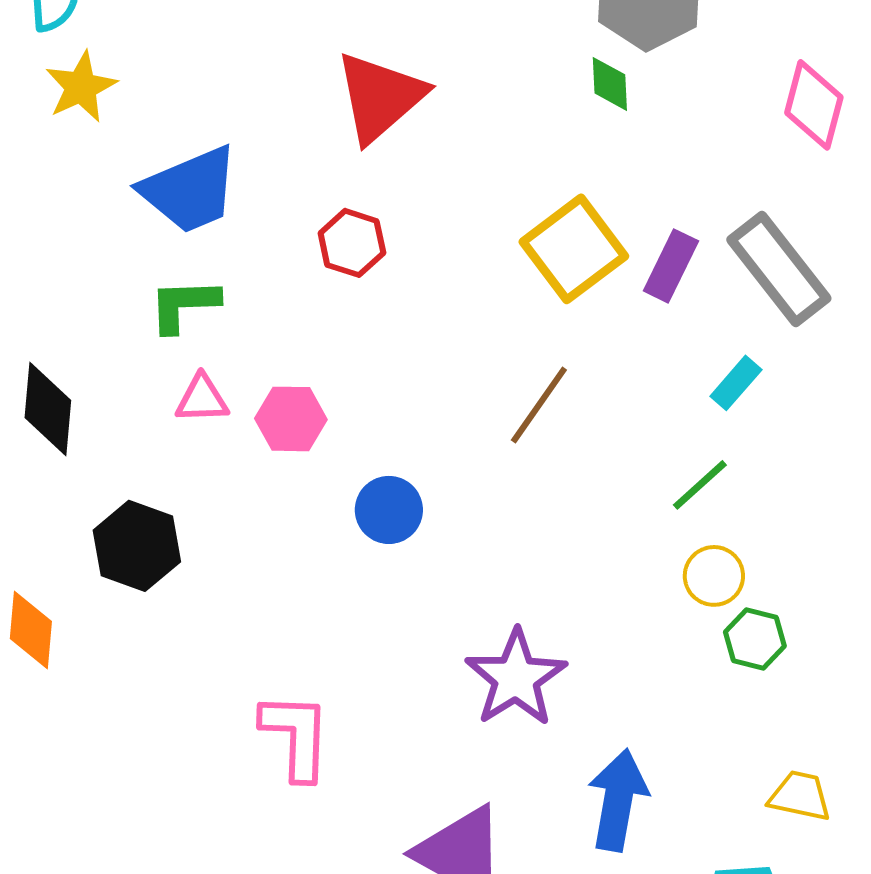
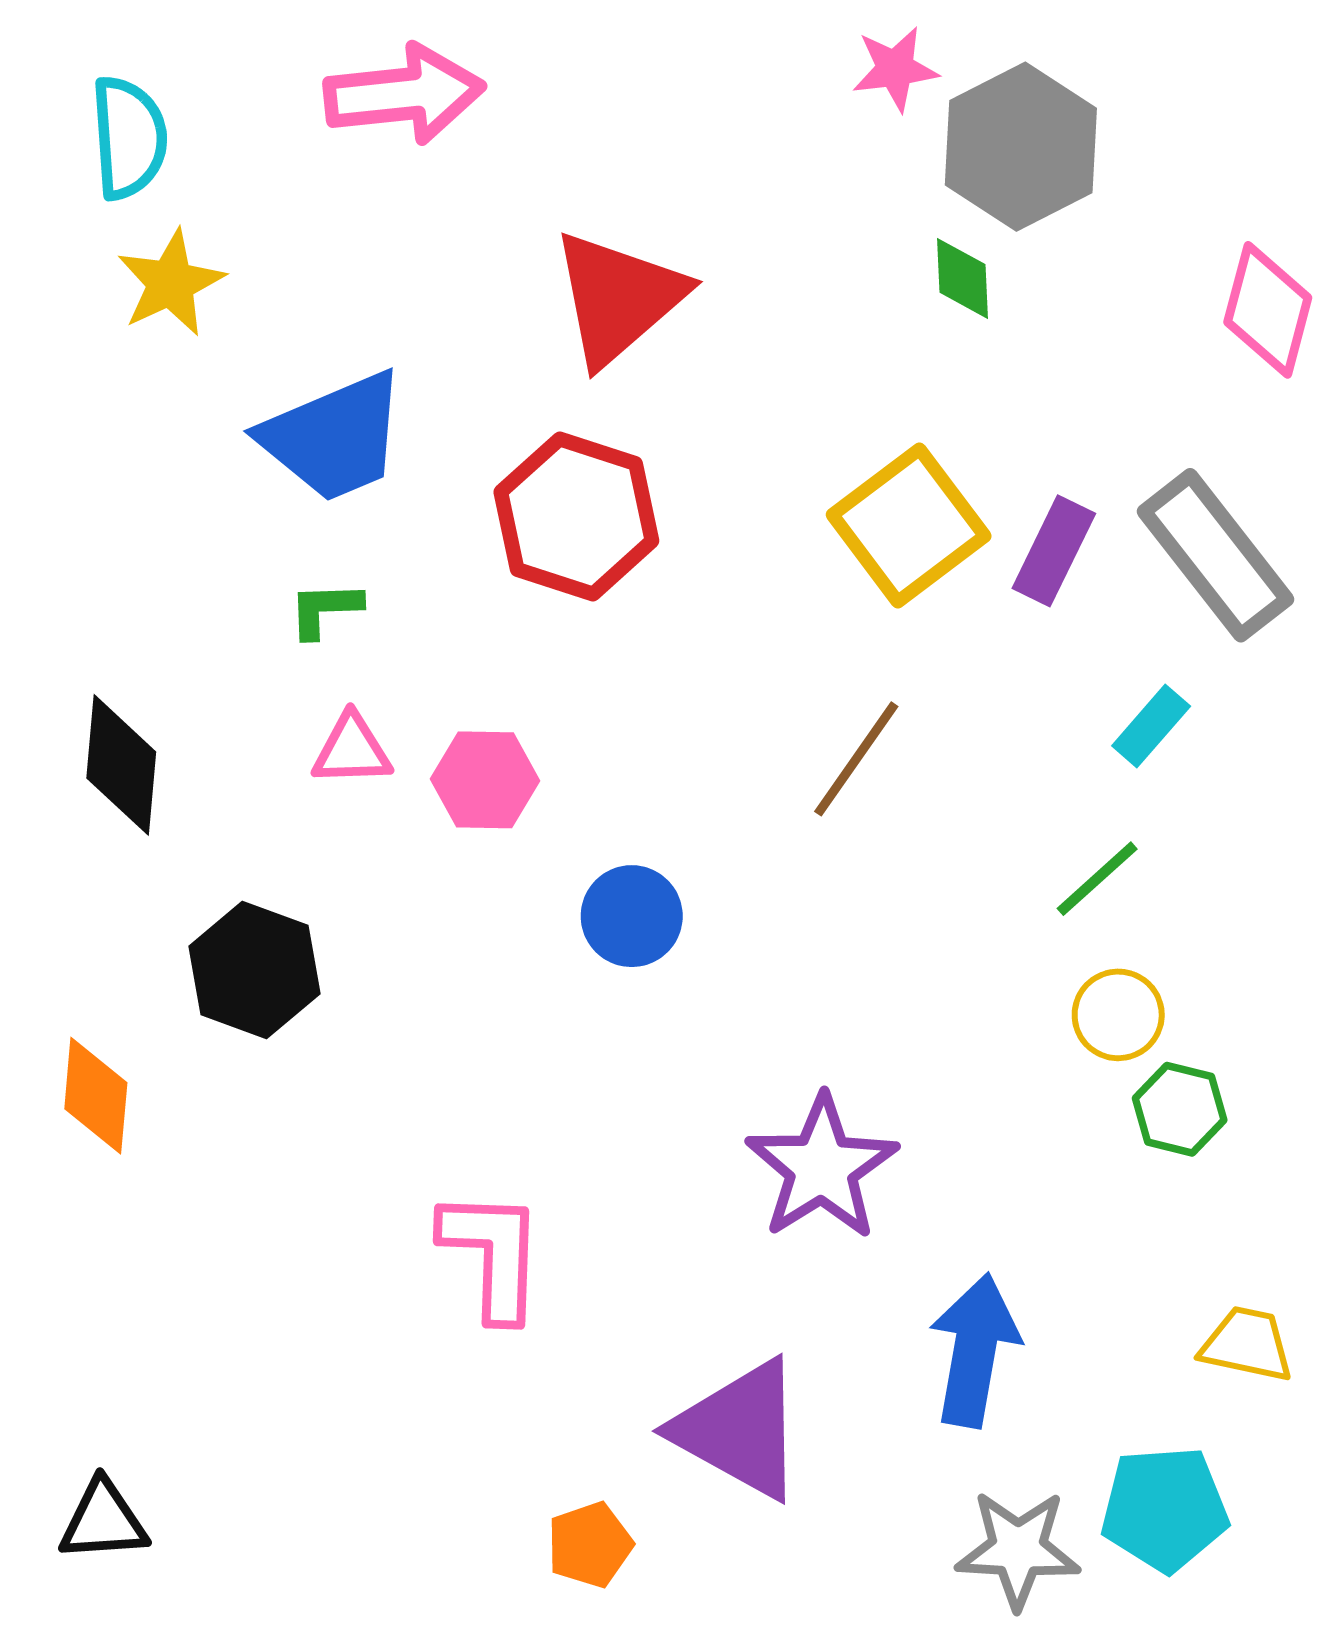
red hexagon: (352, 243) -> (576, 516), size x1.6
green L-shape: (184, 305) -> (325, 609), size x0.7

